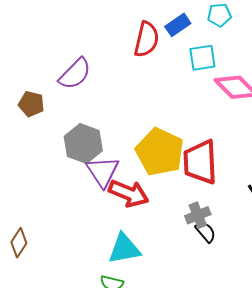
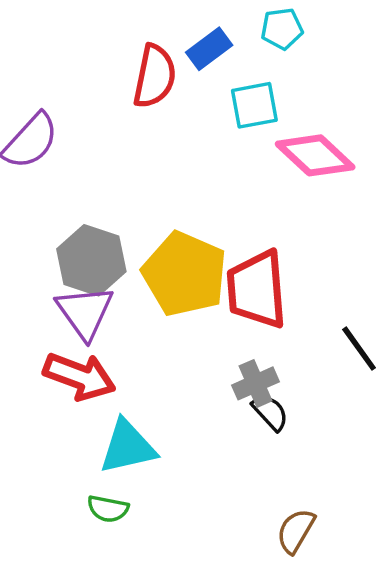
gray hexagon: (83, 143) -> (91, 260), moved
red arrow: (129, 193) -> (79, 376), moved

